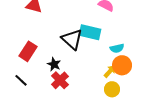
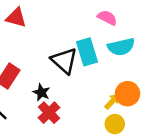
cyan rectangle: (90, 32) -> (87, 52), turned 60
cyan semicircle: (117, 48) -> (121, 47), moved, size x1.5

